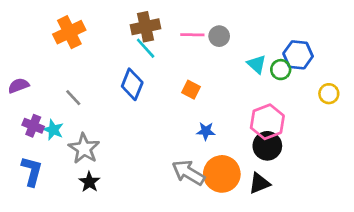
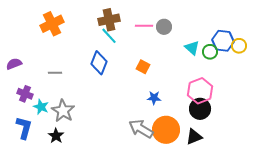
yellow circle: (329, 94) -> (239, 46), moved
gray line: (73, 98) -> (55, 73), turned -48
cyan star: (53, 130) -> (41, 107), moved
black star: (89, 182) -> (56, 136), moved

